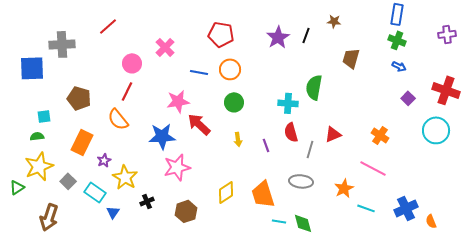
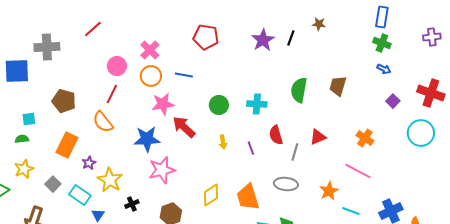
brown trapezoid: (351, 58) -> (338, 86), moved
orange circle: (230, 69) -> (151, 76), moved
cyan cross: (288, 103) -> (257, 104), moved
yellow star: (39, 166) -> (24, 169), size x0.7

